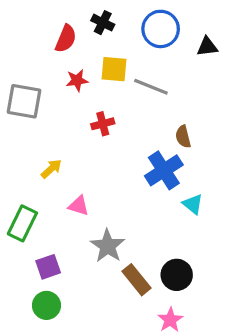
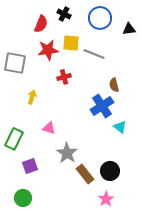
red star: (77, 80) -> (48, 50), size x1.5
yellow arrow: (51, 169) -> (32, 97), moved, turned -32
green circle: (46, 305) -> (23, 198), moved

